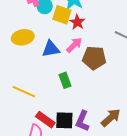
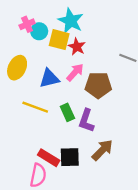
yellow ellipse: (23, 37) -> (17, 68), turned -50
yellow line: (24, 92) -> (35, 107), moved
brown arrow: (111, 118) -> (102, 150), moved
purple L-shape: (82, 121) -> (86, 121), moved

